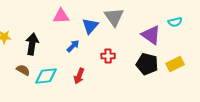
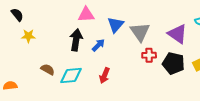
gray triangle: (114, 17) -> (140, 32), moved
black arrow: (32, 44) -> (76, 40), moved
red cross: (108, 56) -> (149, 55), moved

